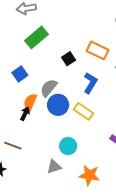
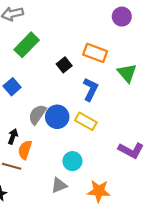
gray semicircle: (49, 88) -> (37, 114), moved
orange semicircle: (30, 102) -> (25, 150), moved
black arrow: (25, 114) -> (13, 136), moved

